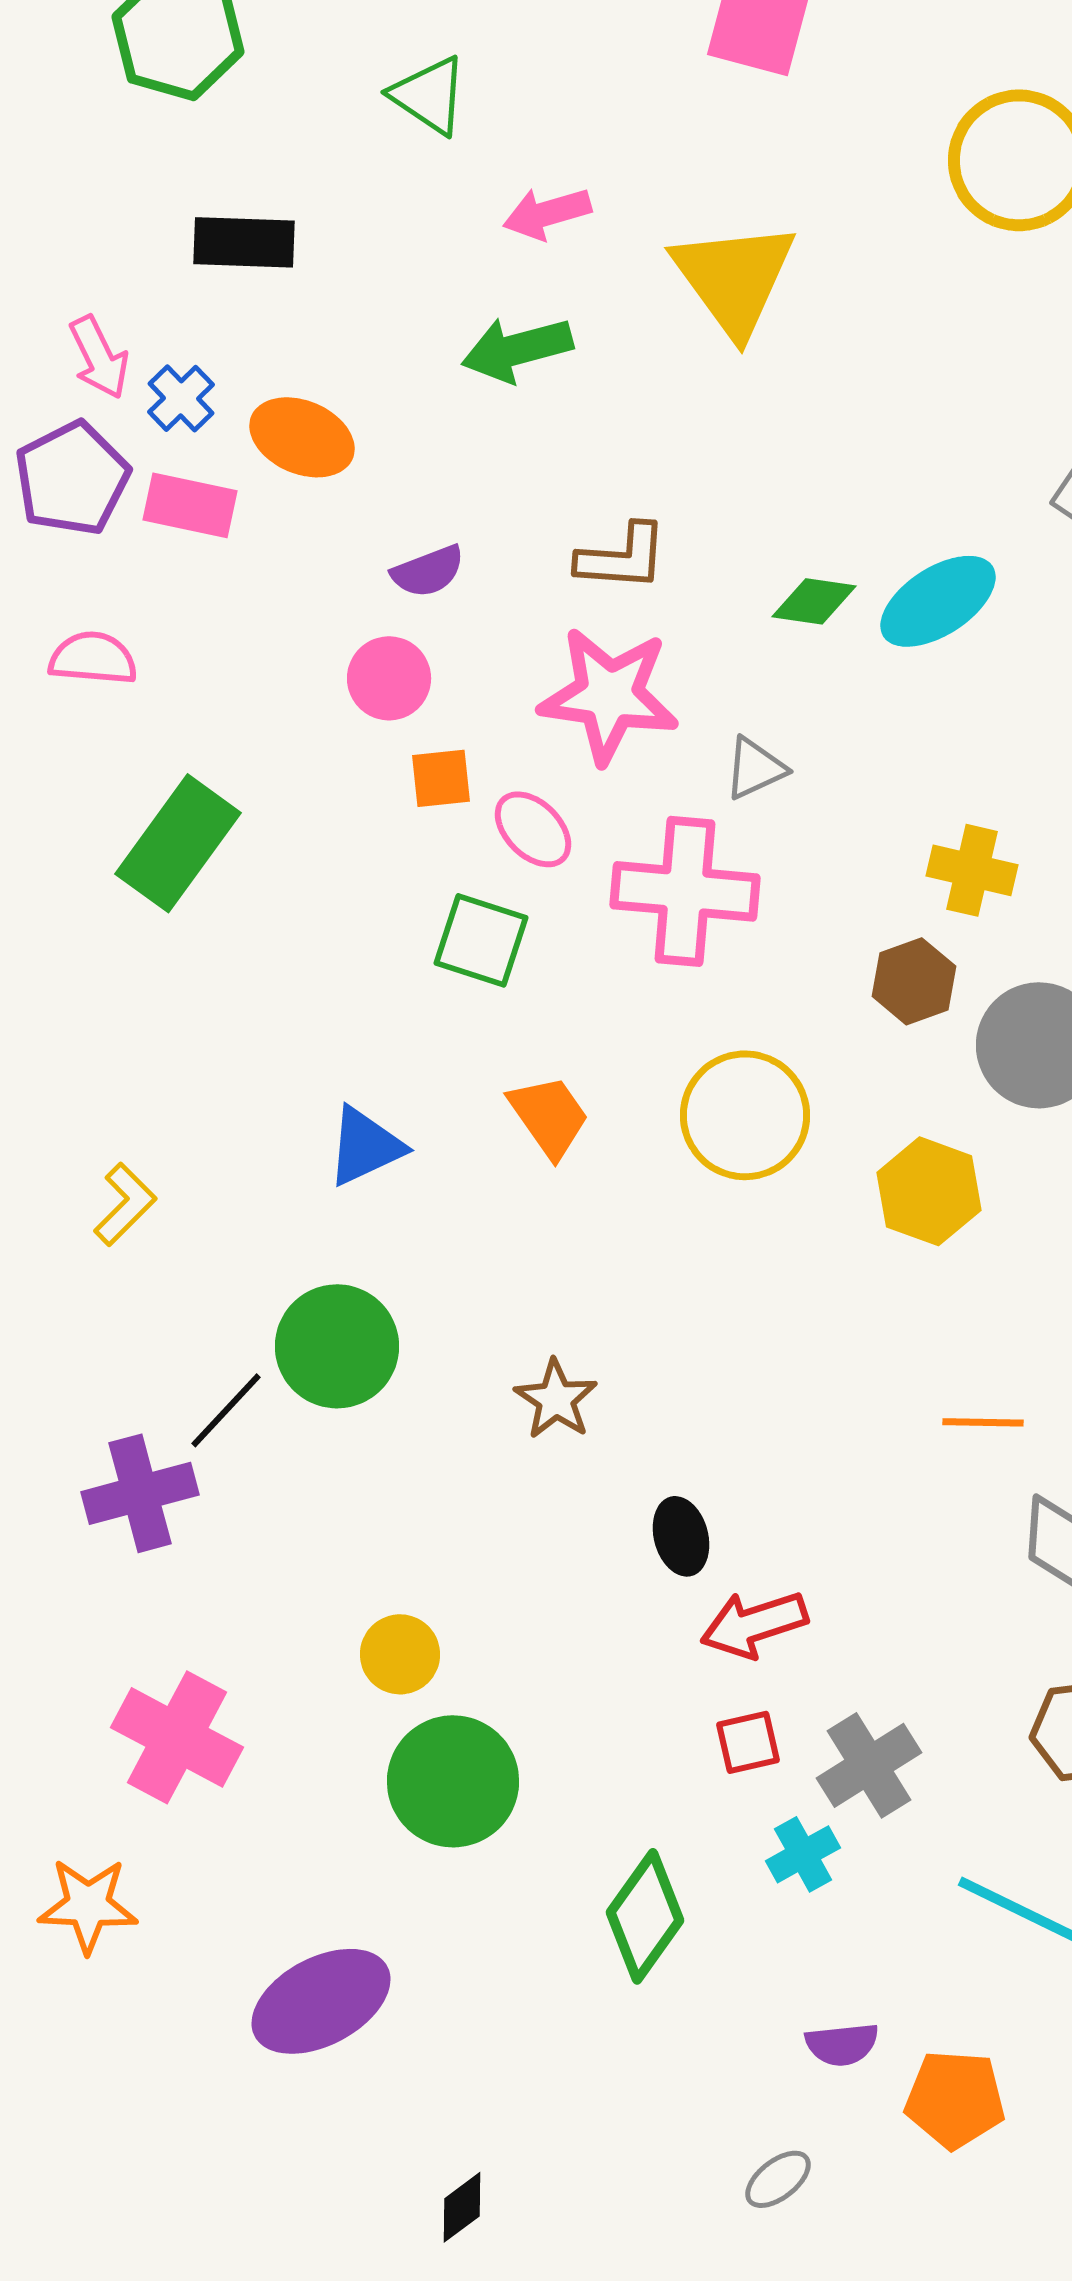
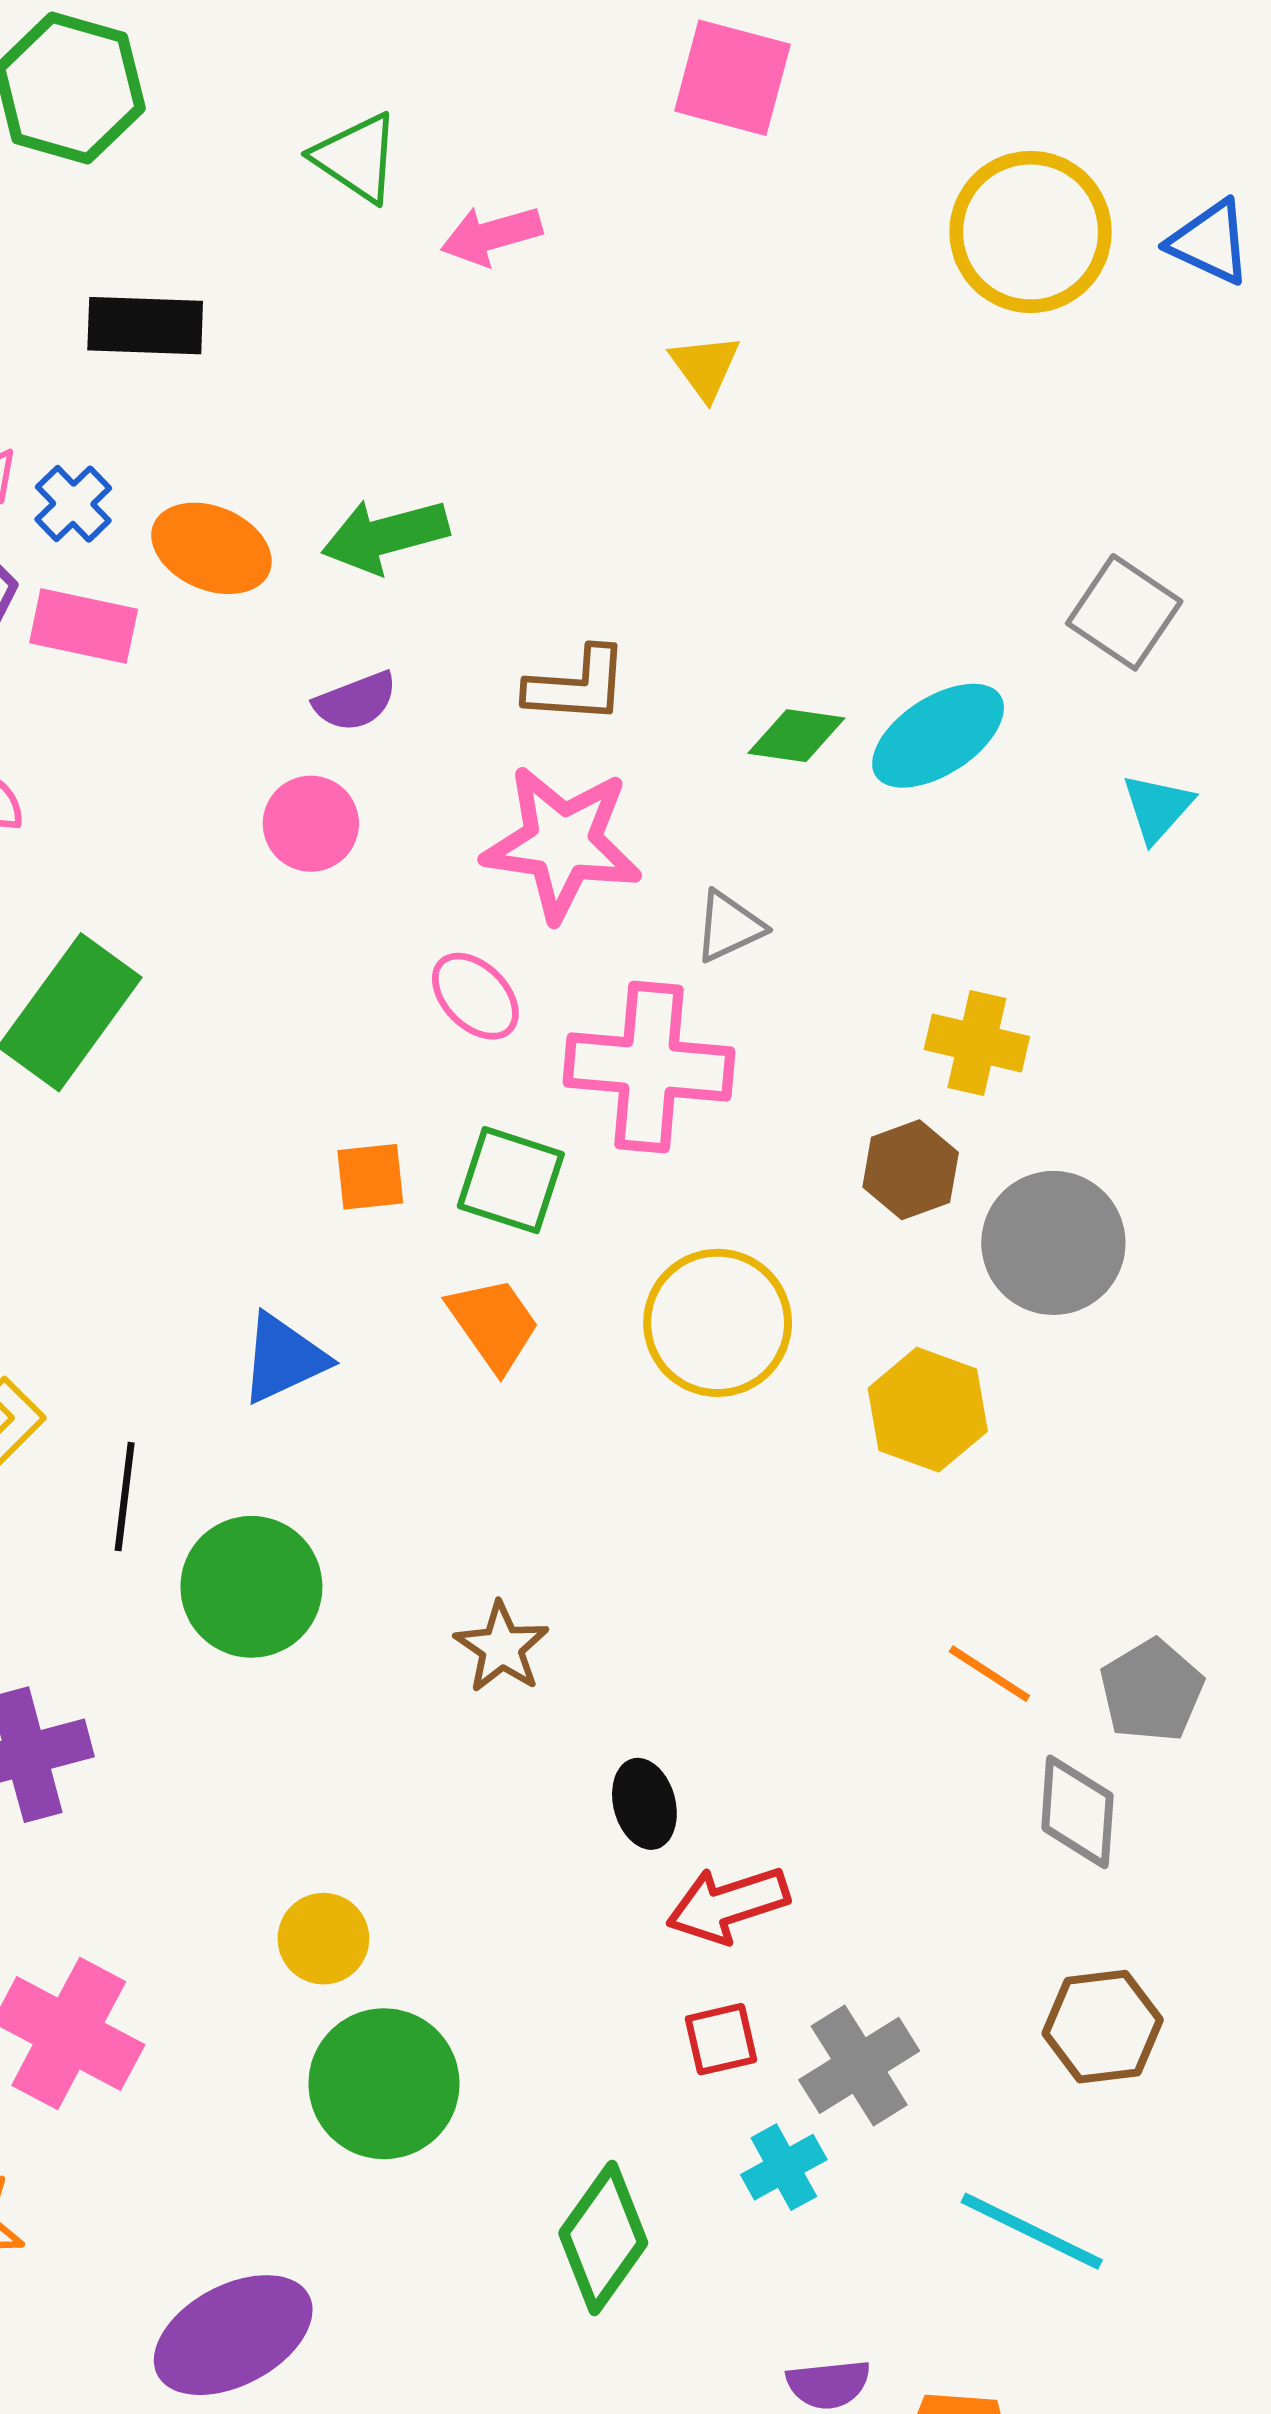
pink arrow: (547, 213) -> (491, 235), moved
yellow triangle: (734, 278) -> (705, 367), size x0.5
green arrow: (517, 349) -> (385, 536), moved
orange square: (441, 778) -> (370, 1177), moved
green square: (481, 940) -> (511, 1180), moved
black line: (226, 1410) -> (125, 1497), moved, turned -36
orange line: (983, 1422) -> (989, 1674), turned 32

